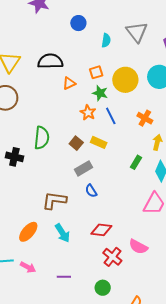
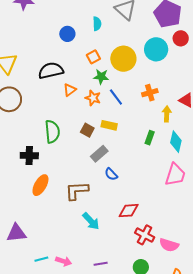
blue circle: (78, 23) -> (67, 34), moved
black semicircle: (50, 61) -> (51, 71), moved
orange triangle: (69, 83) -> (70, 90), moved
orange cross: (145, 118) -> (150, 93), turned -35
orange ellipse: (28, 232) -> (40, 185), moved
pink semicircle: (138, 247) -> (169, 245), moved

